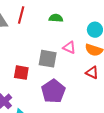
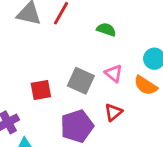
red square: (21, 73) -> (41, 90), turned -35
red triangle: (92, 73) -> (113, 112), moved, turned 40

